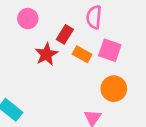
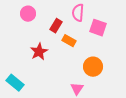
pink square: (110, 50) -> (98, 28), moved
red star: (46, 54) -> (39, 52), moved

